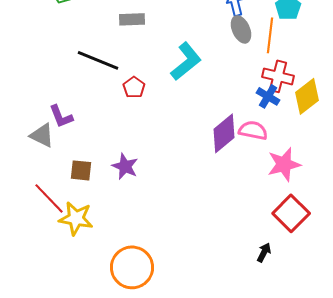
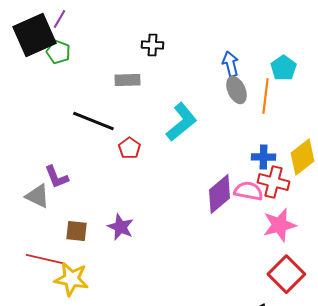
red cross: (278, 76) -> (273, 182), moved
blue cross: (268, 96) -> (263, 157), turned -30
red line: (49, 198) -> (44, 259), turned -33

